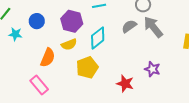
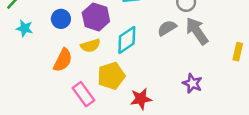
blue circle: (37, 21) -> (61, 19), moved
red star: (125, 84) -> (141, 99), moved, turned -30
pink rectangle: (39, 85) -> (83, 94), moved

